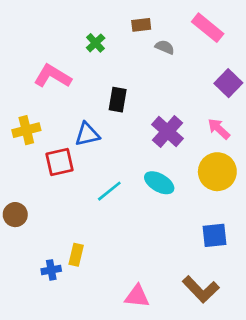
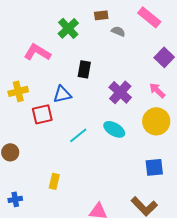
green cross: (96, 43) -> (68, 28), size x1.5
blue cross: (51, 270) -> (15, 199), moved

